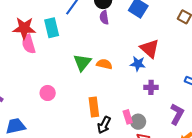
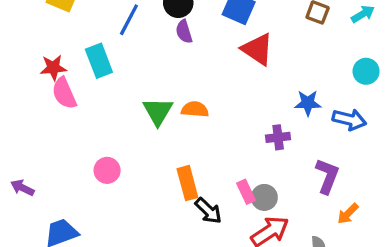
red star: (24, 28) -> (53, 68), size x0.7
red triangle: (150, 49) -> (257, 49), moved
blue star: (138, 64) -> (308, 103), moved
black arrow: (104, 125) -> (208, 211), turned -66

